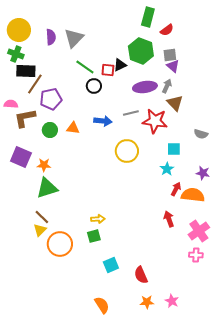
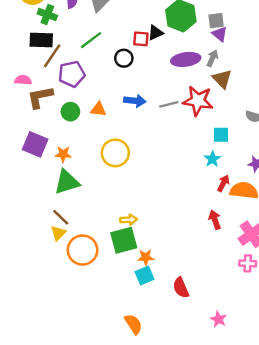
green cross: (16, 54) -> (47, 15), moved
green line: (85, 67) -> (91, 40), moved, turned -72
gray line: (131, 113) -> (169, 104), moved
yellow circle: (127, 151) -> (115, 153), moved
green square: (94, 236) -> (124, 240), size x1.6
orange star: (147, 302) -> (146, 257), moved

